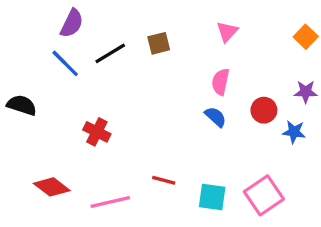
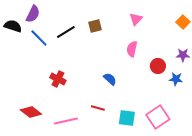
purple semicircle: (72, 23) -> (33, 14), moved
black semicircle: (22, 105) -> (13, 26), moved
blue semicircle: (215, 117) -> (110, 79), moved

